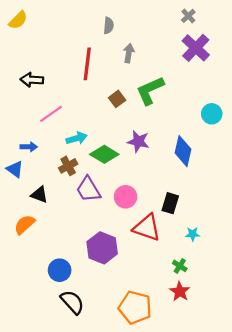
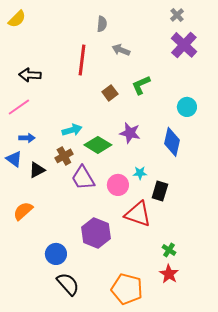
gray arrow: (129, 53) -> (121, 50), turned -78
green L-shape: (150, 90) -> (141, 85), size x0.7
pink line: (51, 114) -> (19, 107), moved
cyan circle: (212, 114) -> (187, 107), moved
black triangle: (39, 195) -> (37, 170), moved, turned -48
cyan star: (193, 234) -> (140, 173), moved

